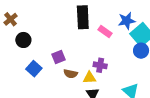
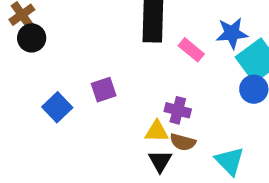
black circle: (23, 40) -> (32, 38), moved
brown semicircle: (71, 74) -> (183, 142), moved

